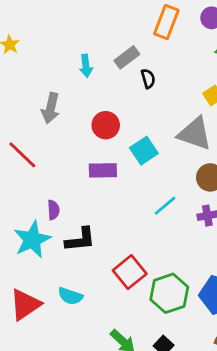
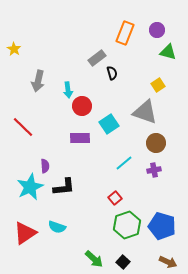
cyan arrow: (86, 66) -> (68, 90), moved
gray arrow: (51, 108) -> (38, 81), moved
red square: (130, 272) -> (115, 198), moved, size x0.6

